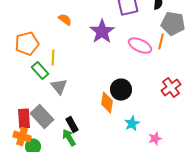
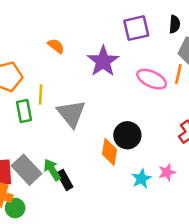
green rectangle: (40, 71) -> (24, 111), turned 30
gray triangle: (59, 87) -> (71, 114), moved, size x1.4
green arrow: (69, 138) -> (52, 170), moved
pink star: (155, 139) -> (167, 172), moved

